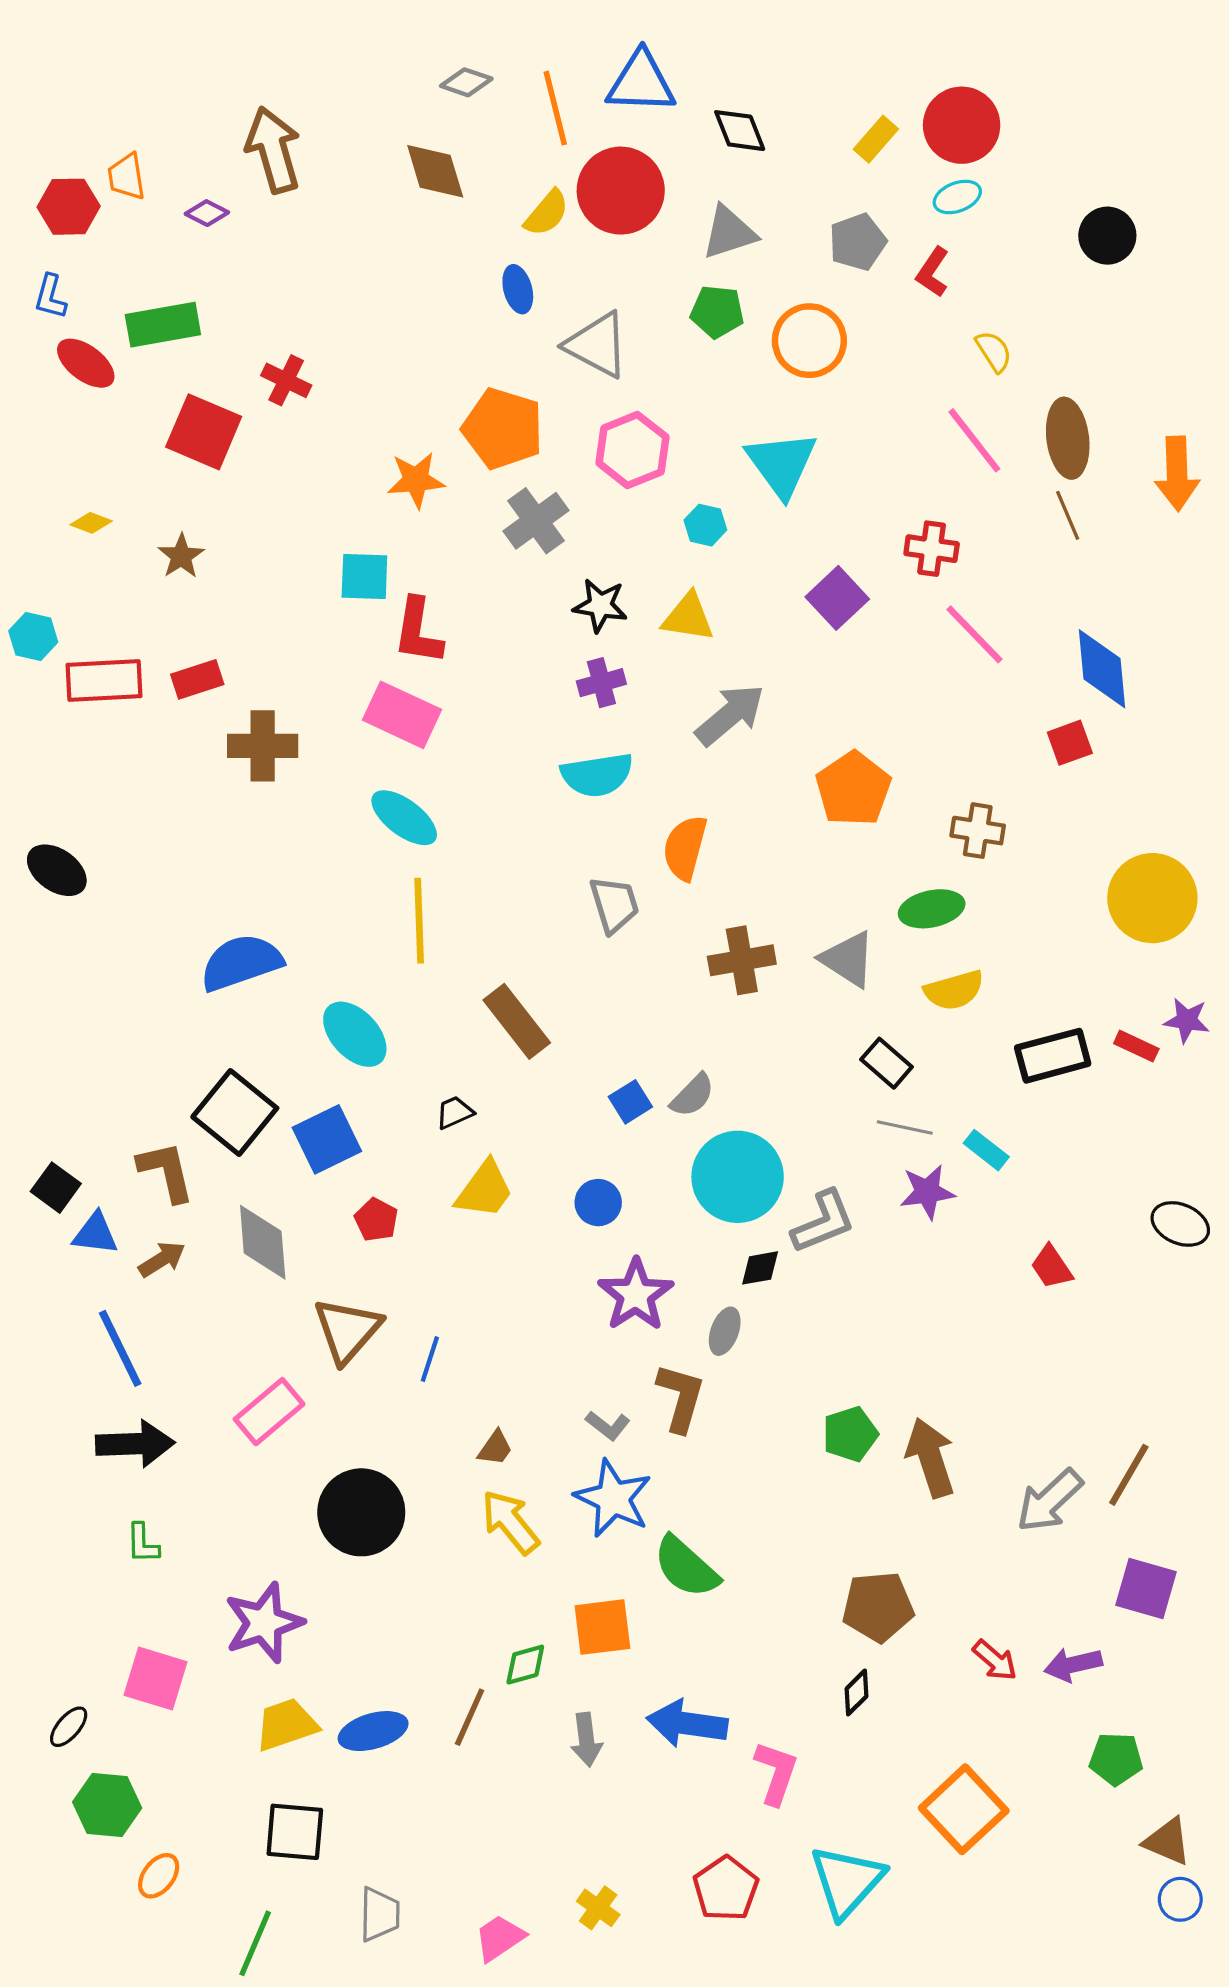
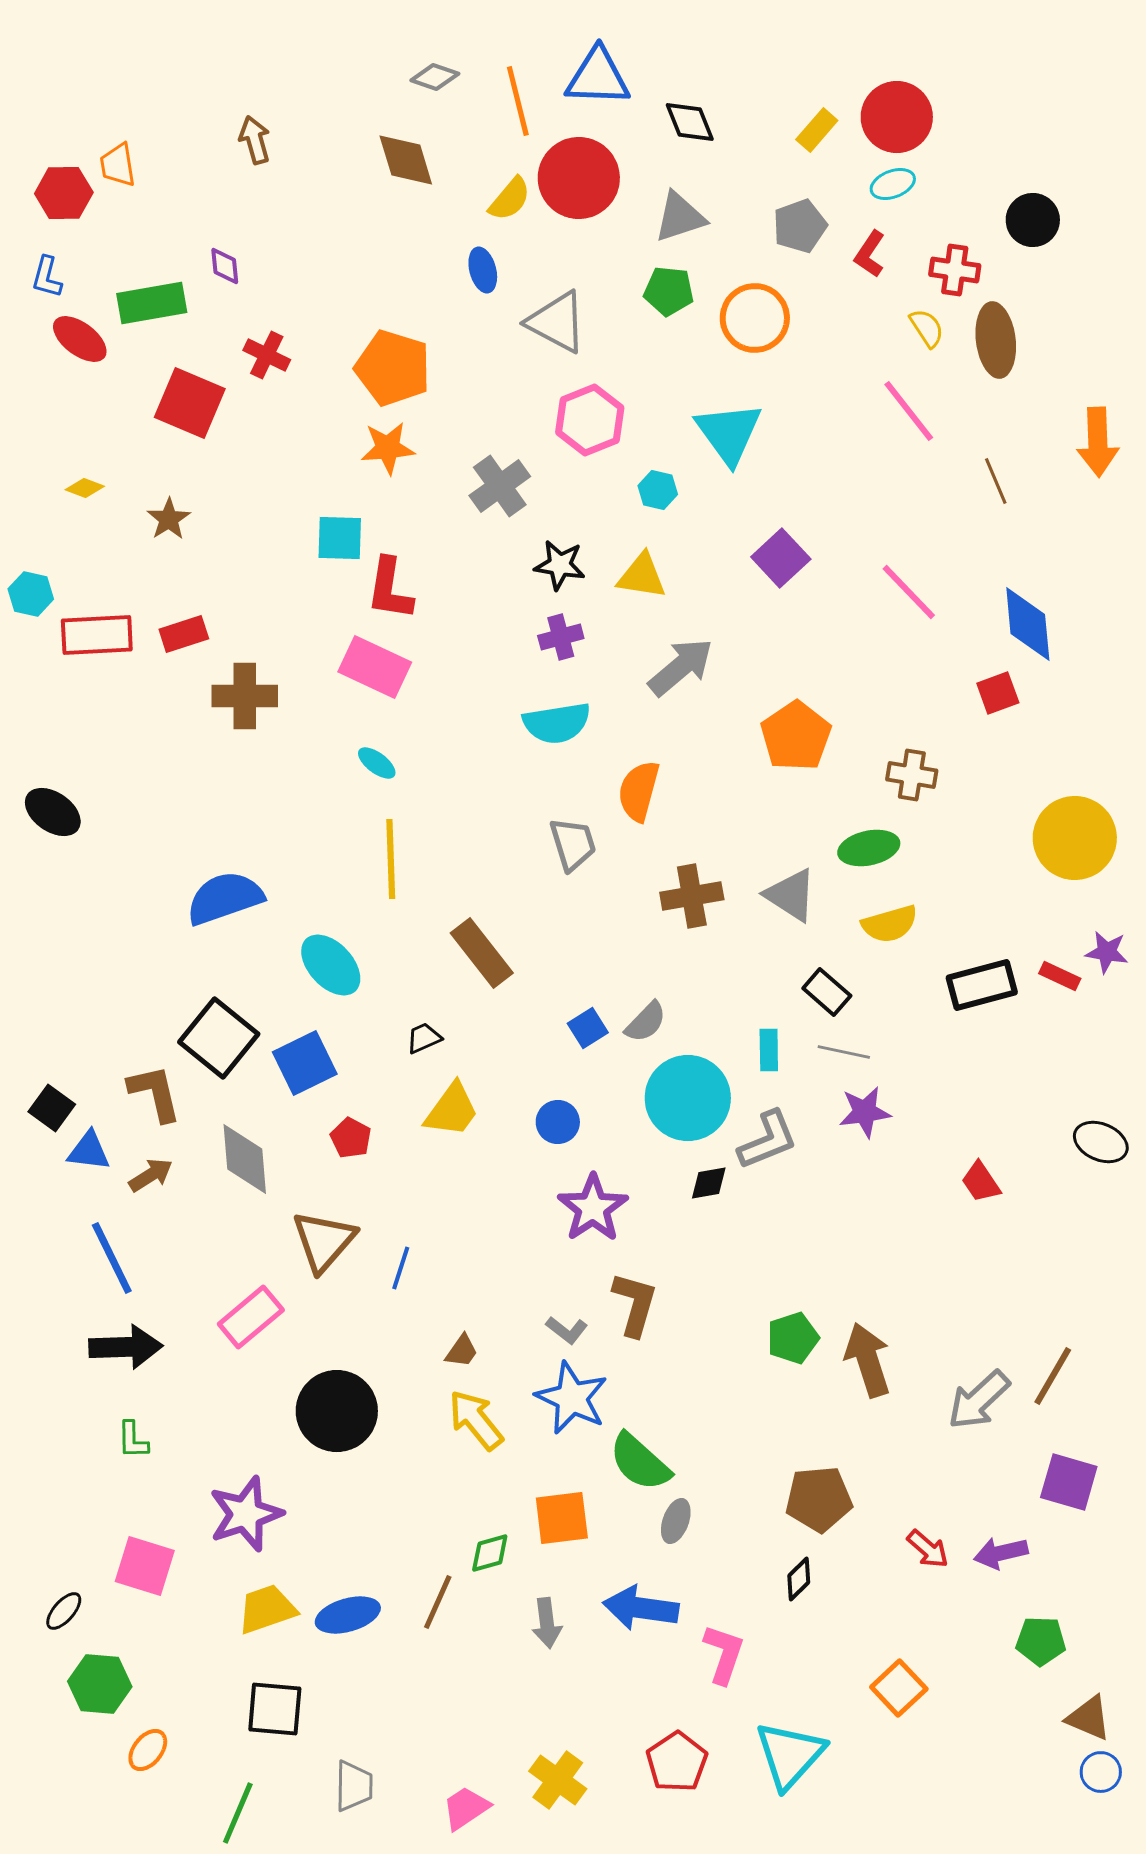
brown arrow: (273, 150) -> (255, 140), size x0.6
purple diamond: (207, 213) -> (225, 266), moved, turned 57
orange pentagon: (503, 429) -> (393, 368), moved
brown ellipse: (1068, 438) -> (996, 340), moved
red cross: (932, 549) -> (955, 270), moved
cyan ellipse: (404, 818) -> (377, 763), size x0.6
cyan rectangle: (986, 1150) -> (769, 1050), moved, turned 51
gray ellipse: (725, 1331) -> (676, 1521), moved
orange square: (964, 1809) -> (899, 1688), size x0.7
yellow cross: (598, 1908) -> (558, 1780), size x1.4

